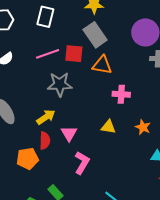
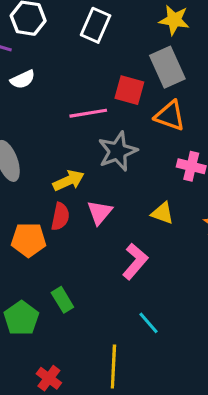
pink line: (48, 54) -> (88, 113), moved
gray star: (60, 84) -> (118, 151), moved, turned -30
pink L-shape: (82, 163) -> (135, 261), moved

